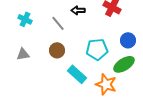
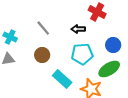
black arrow: (78, 10) -> (78, 29), moved
cyan cross: (25, 19) -> (10, 37), moved

